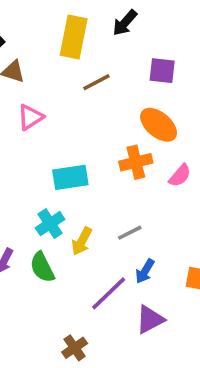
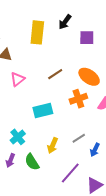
purple square: (162, 71) -> (87, 38), moved
brown line: (96, 82) -> (55, 74), moved
cyan cross: (50, 224) -> (18, 137), moved
blue arrow: (145, 271) -> (95, 150), moved

